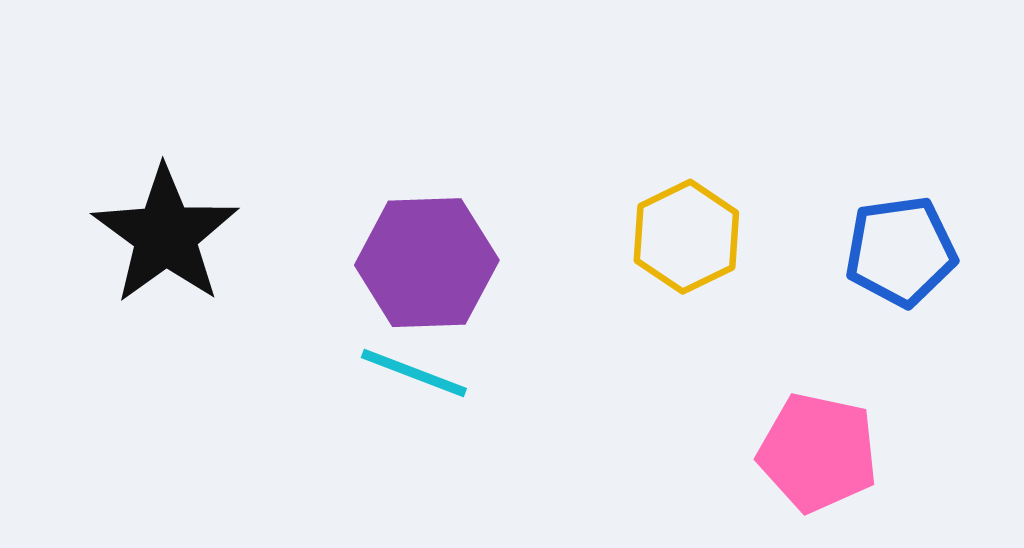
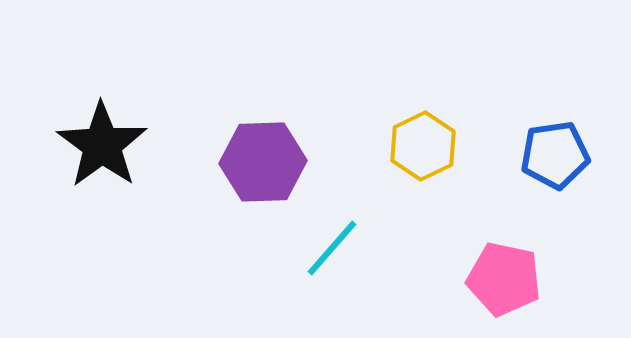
cyan line: (414, 373) -> (332, 248), moved, turned -70

